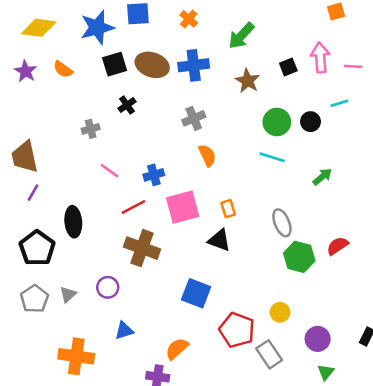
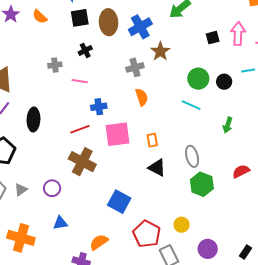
brown ellipse: (152, 65) -> (109, 22), turned 60
blue cross: (194, 65) -> (140, 27), turned -30
brown star: (248, 81) -> (160, 51), moved
pink line: (110, 171) -> (80, 81), moved, turned -35
green arrow: (322, 177) -> (228, 125), turned 140
black ellipse: (73, 222) -> (33, 119), moved
black triangle: (219, 240) -> (157, 168), moved
red semicircle: (338, 246) -> (241, 171), moved

